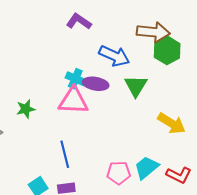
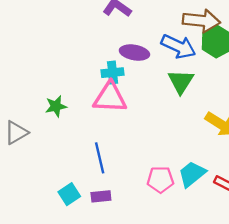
blue arrow: (114, 56) -> (178, 46), moved
cyan cross: (75, 79) -> (113, 73), turned -30
purple ellipse: (96, 84) -> (134, 53), moved

